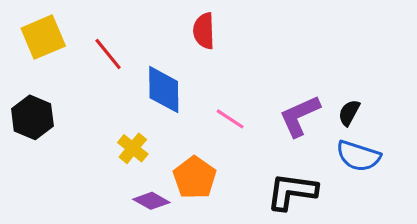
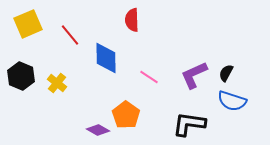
yellow cross: (133, 148) -> (57, 83), moved

